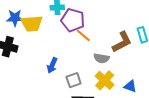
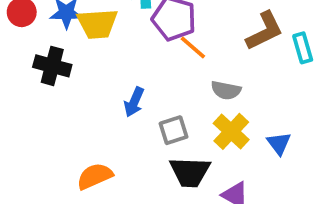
brown L-shape: (122, 42) -> (265, 31), moved
blue triangle: (130, 86) -> (279, 143), turned 32

